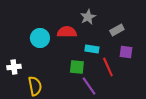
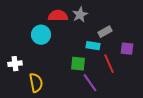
gray star: (88, 17) -> (80, 15), moved
gray rectangle: (117, 30) -> (105, 32), moved
red semicircle: (67, 32) -> (58, 16), moved

